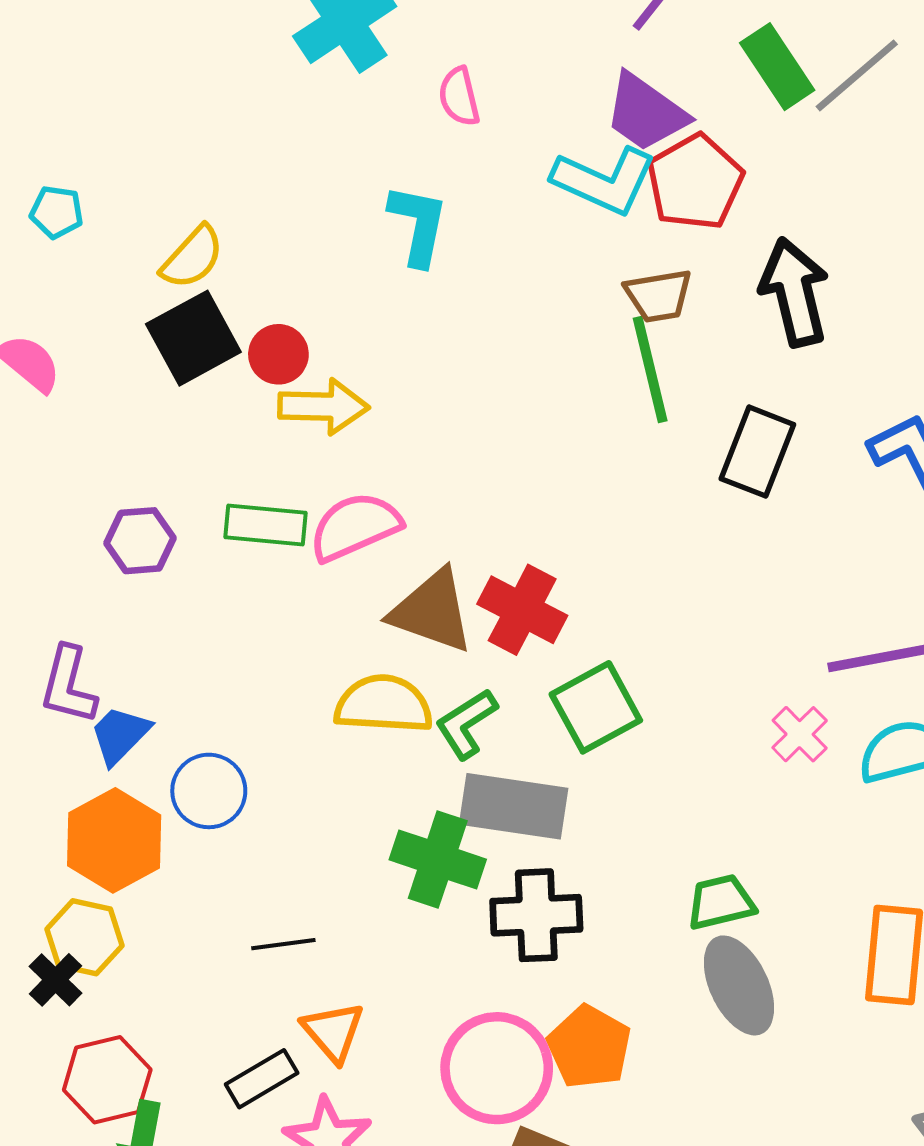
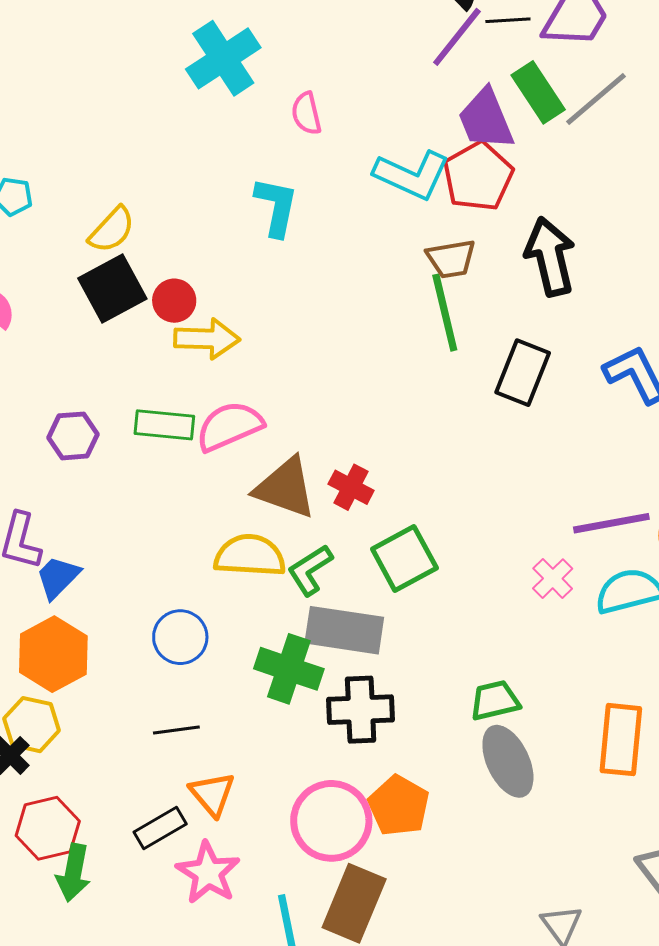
purple trapezoid: (646, 112) -> (486, 119), moved, turned 32
red cross: (522, 610) -> (351, 487), size x0.7
blue circle: (209, 791) -> (180, 637), moved

